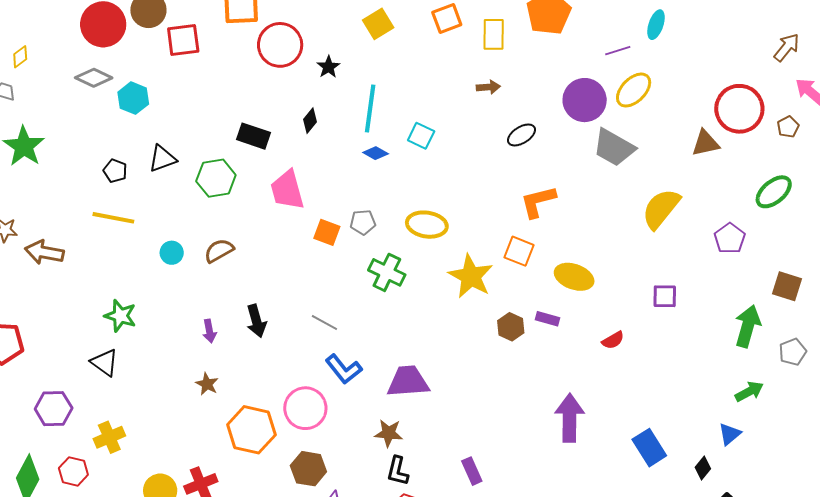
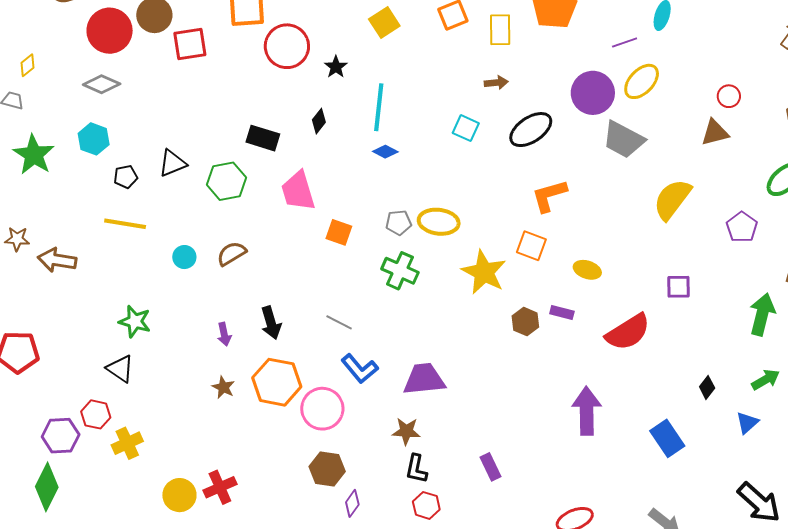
cyan hexagon: (133, 98) -> (94, 139), moved
red circle: (739, 109) -> (729, 96), moved, size x0.5
black ellipse: (521, 135) -> (531, 130), size x1.5
cyan square: (421, 136) -> (466, 128), moved
black pentagon: (115, 171) -> (126, 177), turned -30
gray pentagon: (363, 222) -> (399, 223), moved
yellow ellipse: (574, 277) -> (587, 270), size x0.7
red semicircle: (613, 340) -> (628, 332), size x2.0
purple hexagon: (54, 409) -> (61, 436), moved
orange hexagon: (251, 430) -> (277, 382), moved
black diamond: (703, 468) -> (707, 387), moved
red hexagon: (73, 471) -> (96, 414), moved

